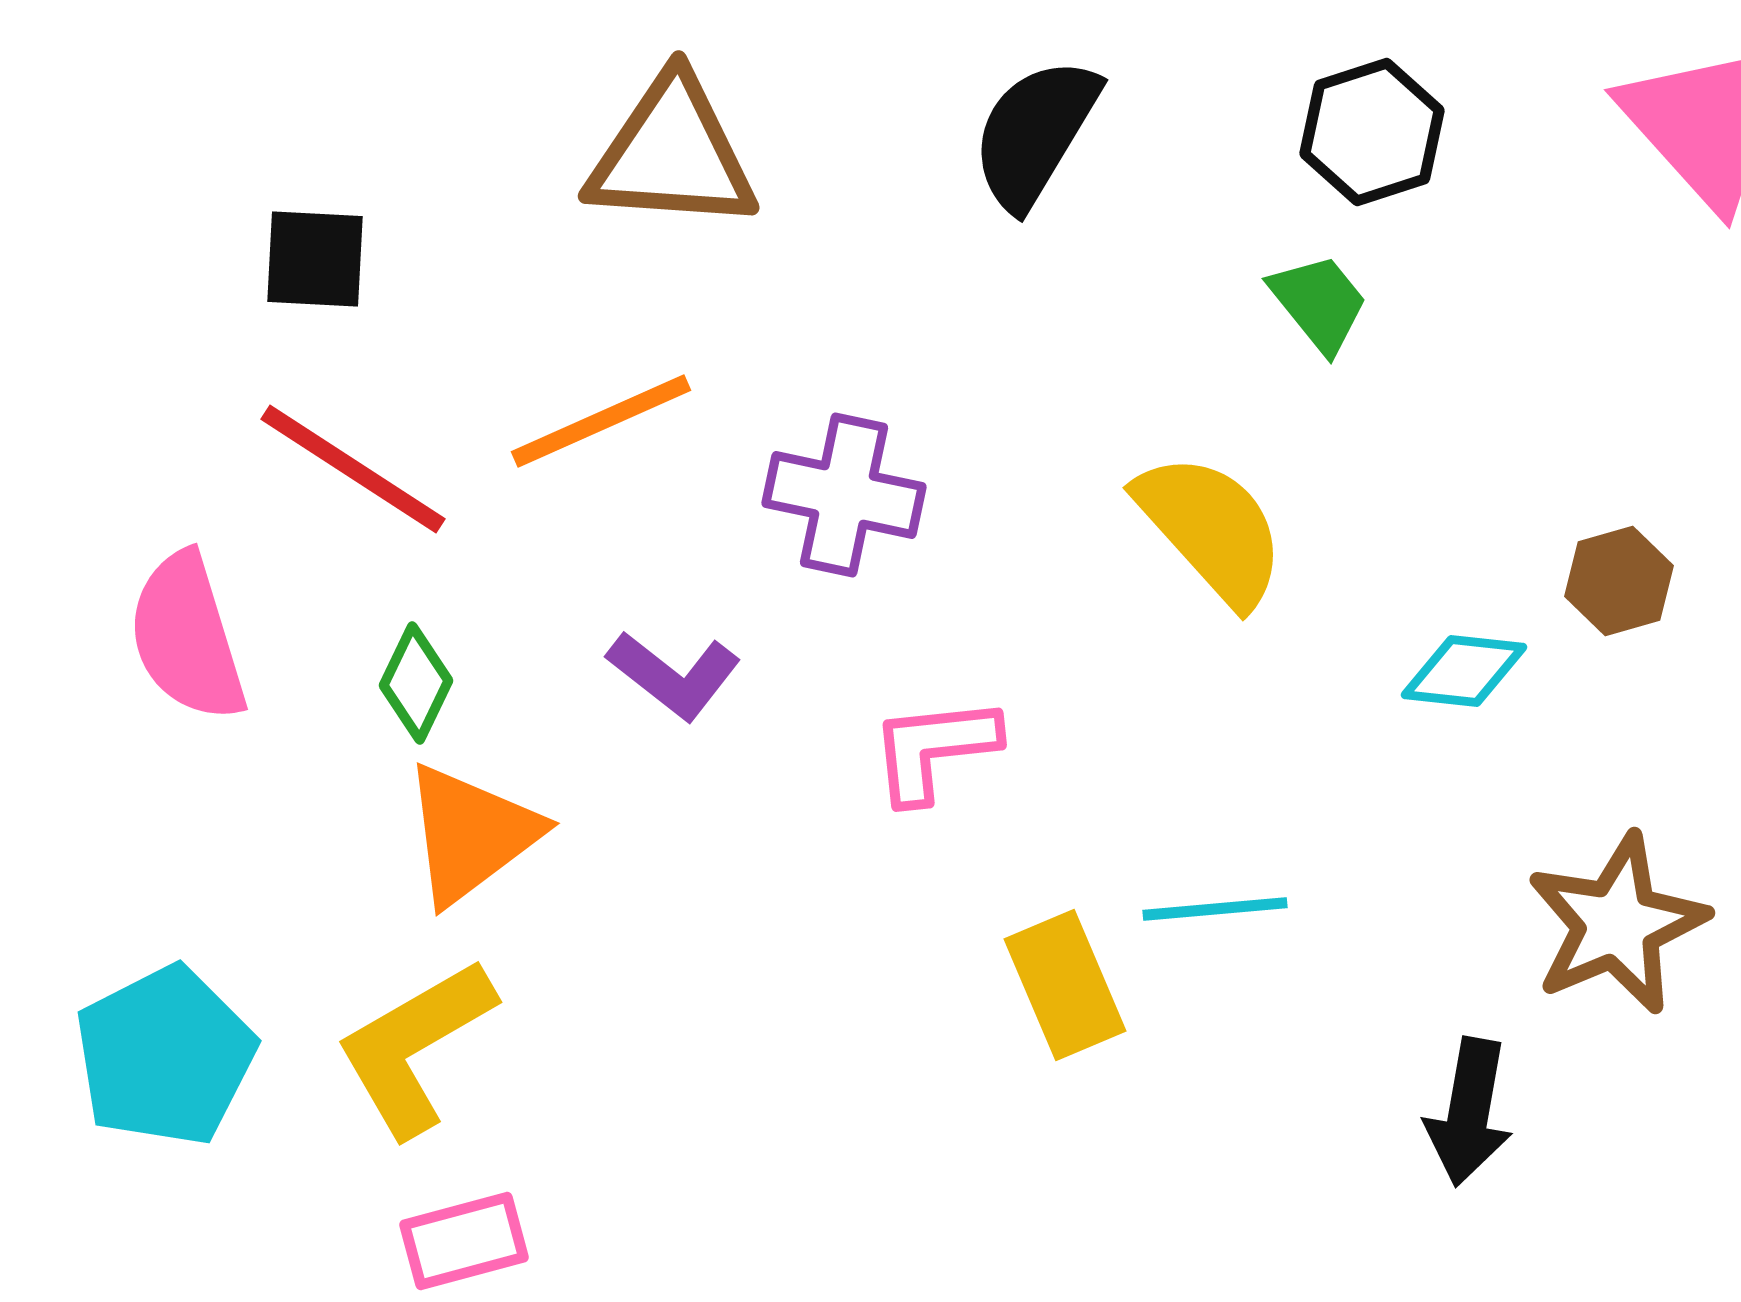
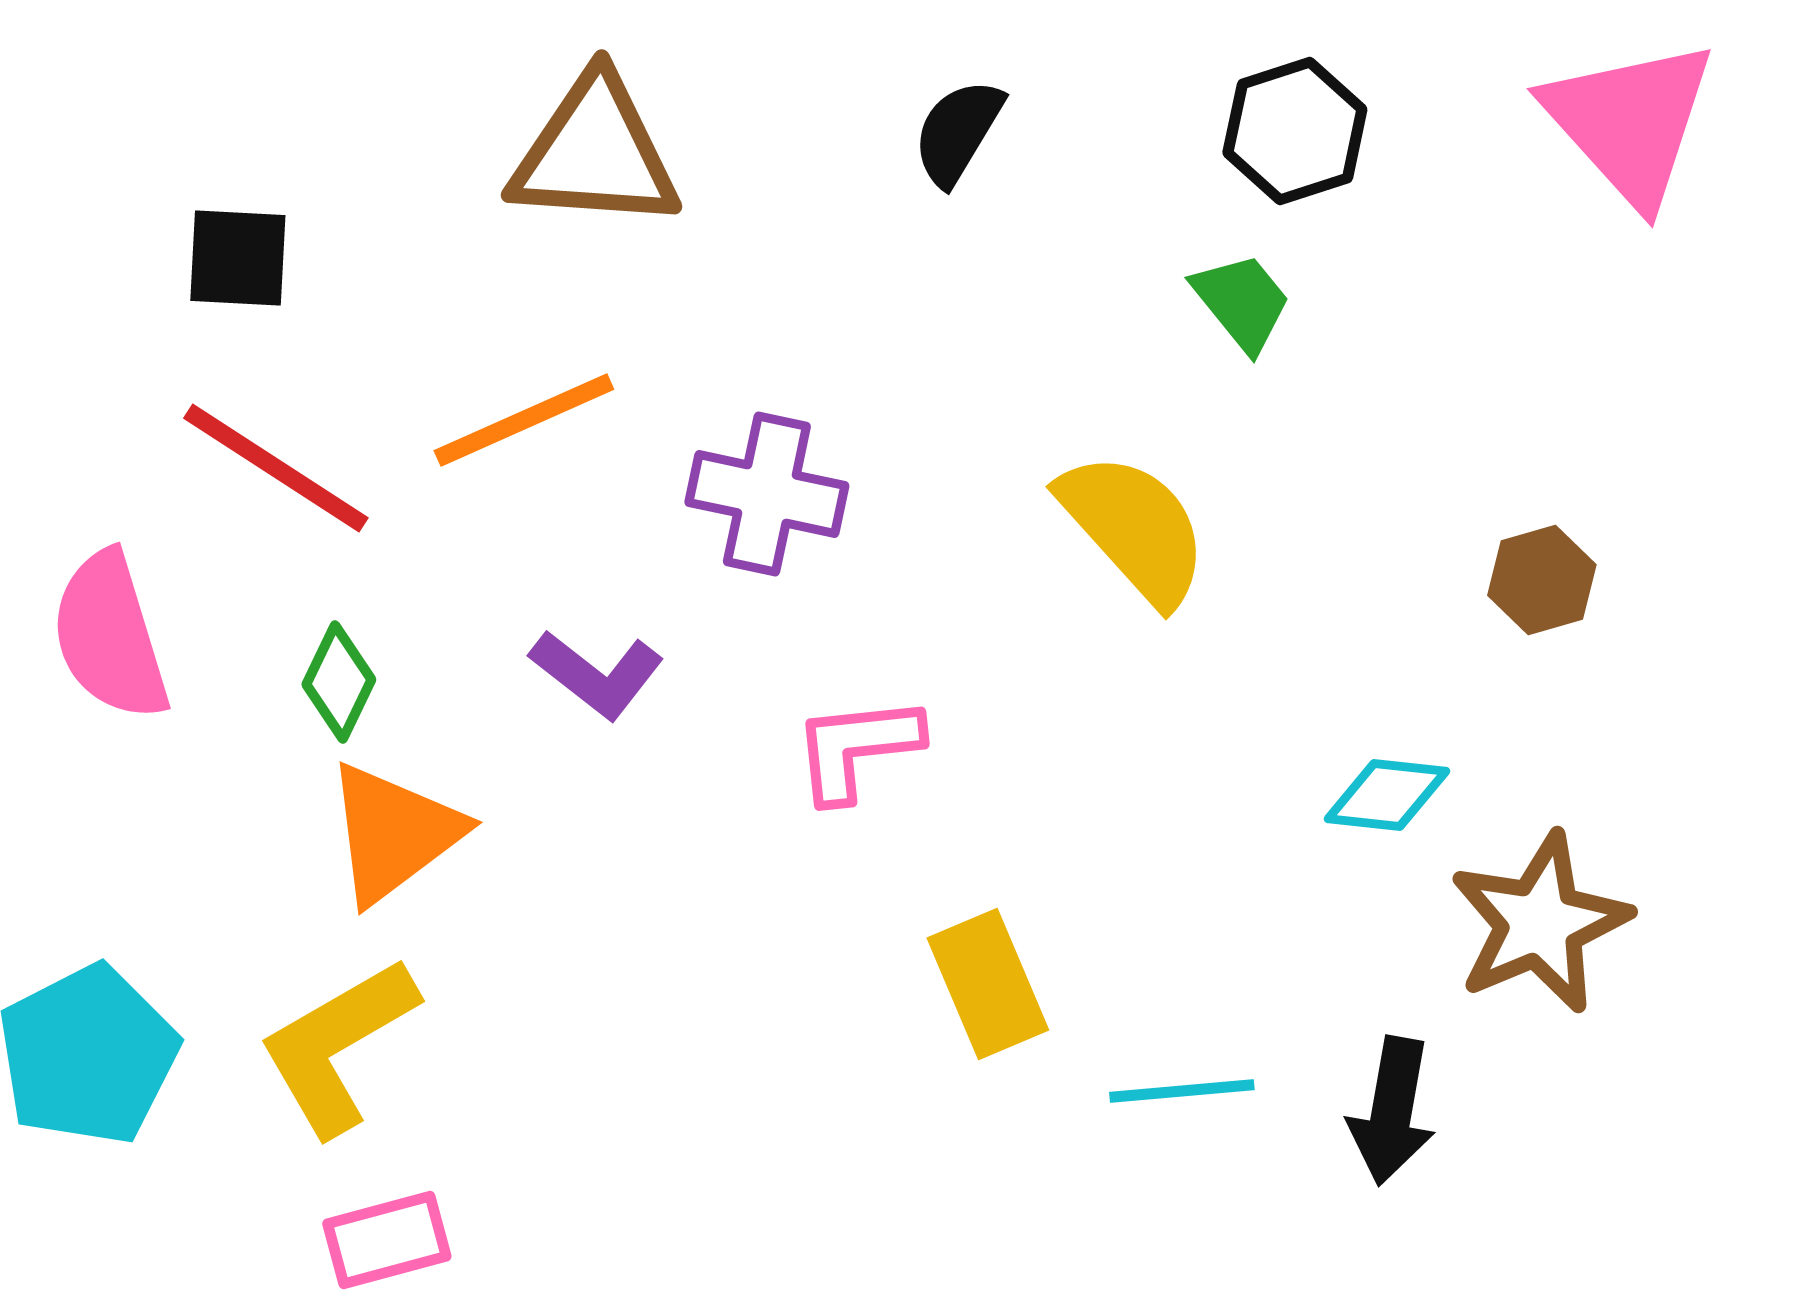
black semicircle: (1035, 133) -> (958, 132), size x0.7
cyan diamond: (1464, 671) -> (1387, 795), moved
cyan line: (1215, 909) -> (1182, 1091), moved

